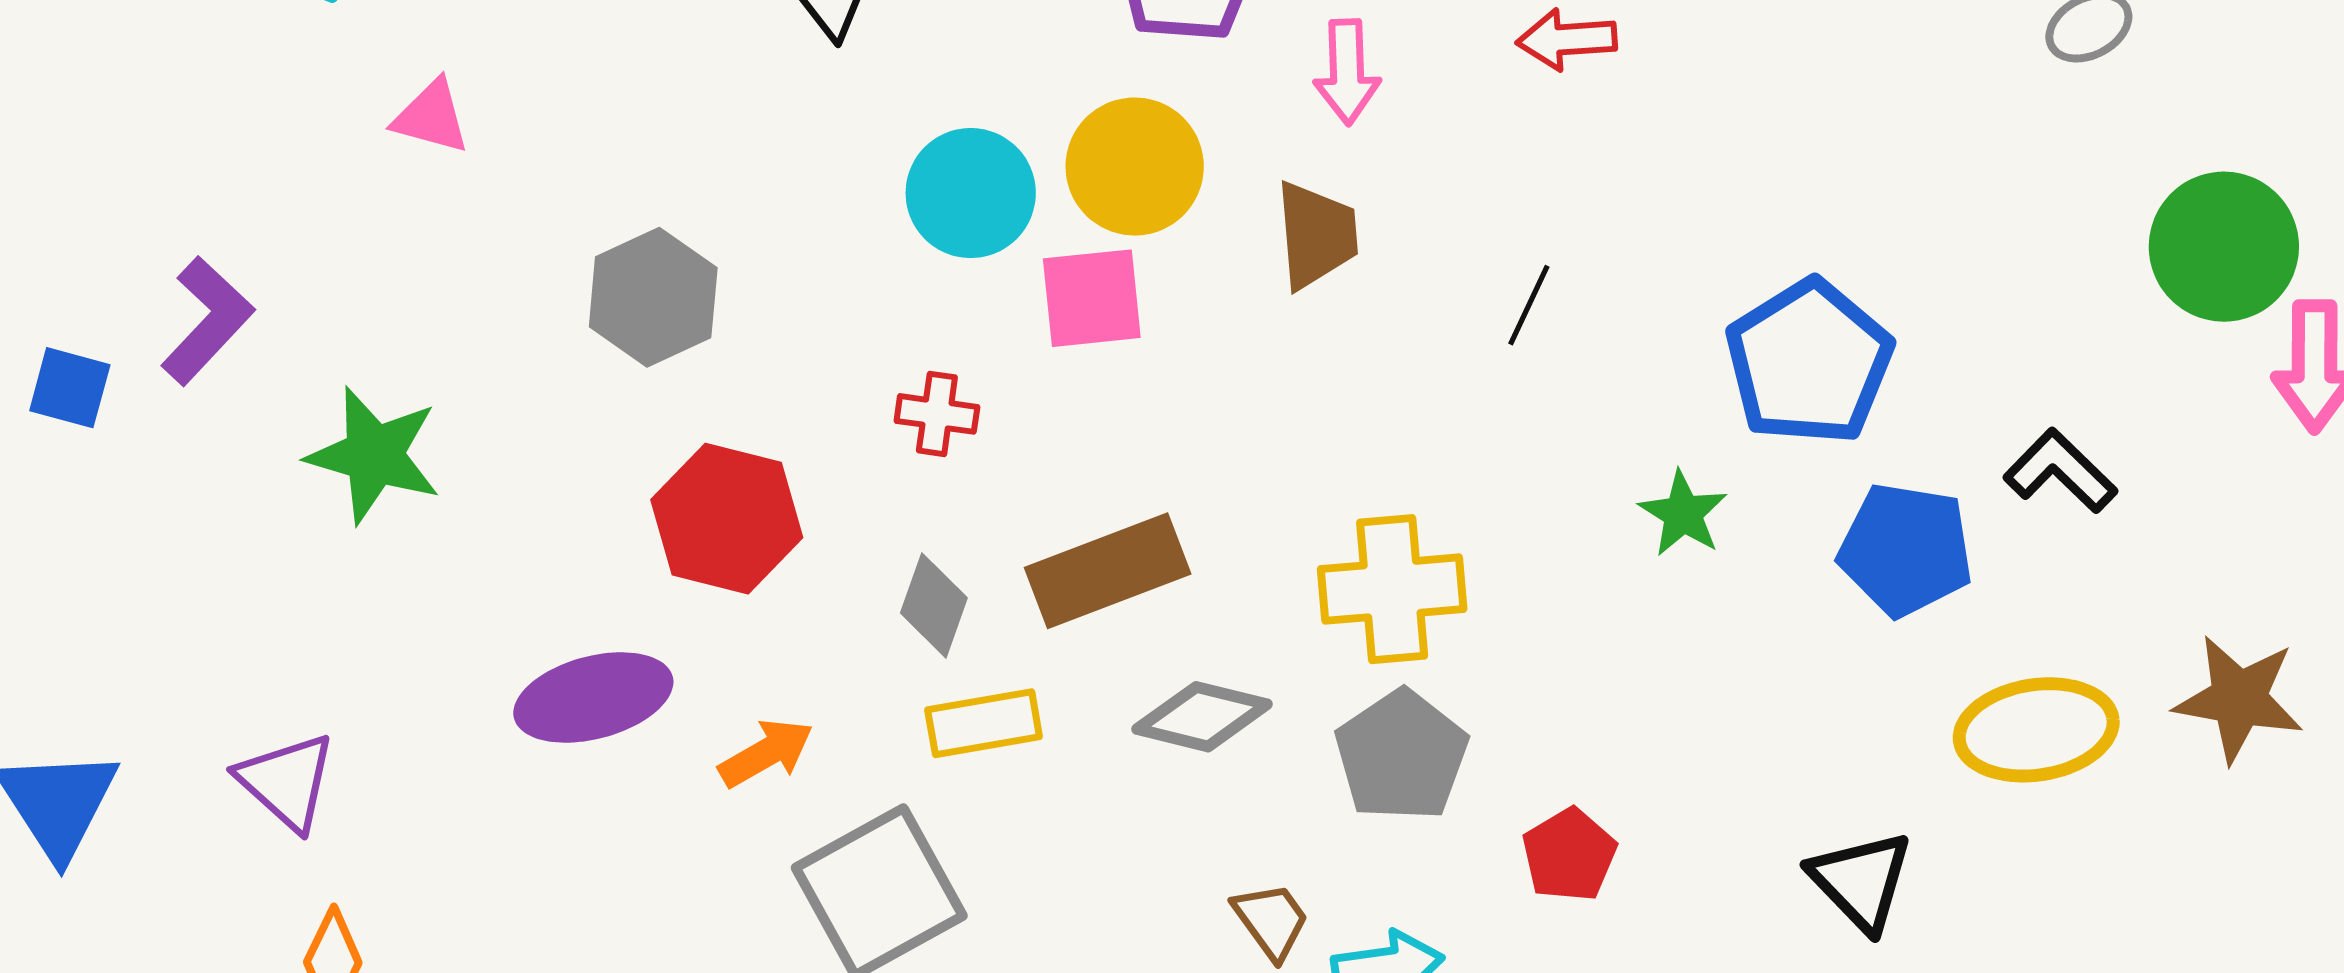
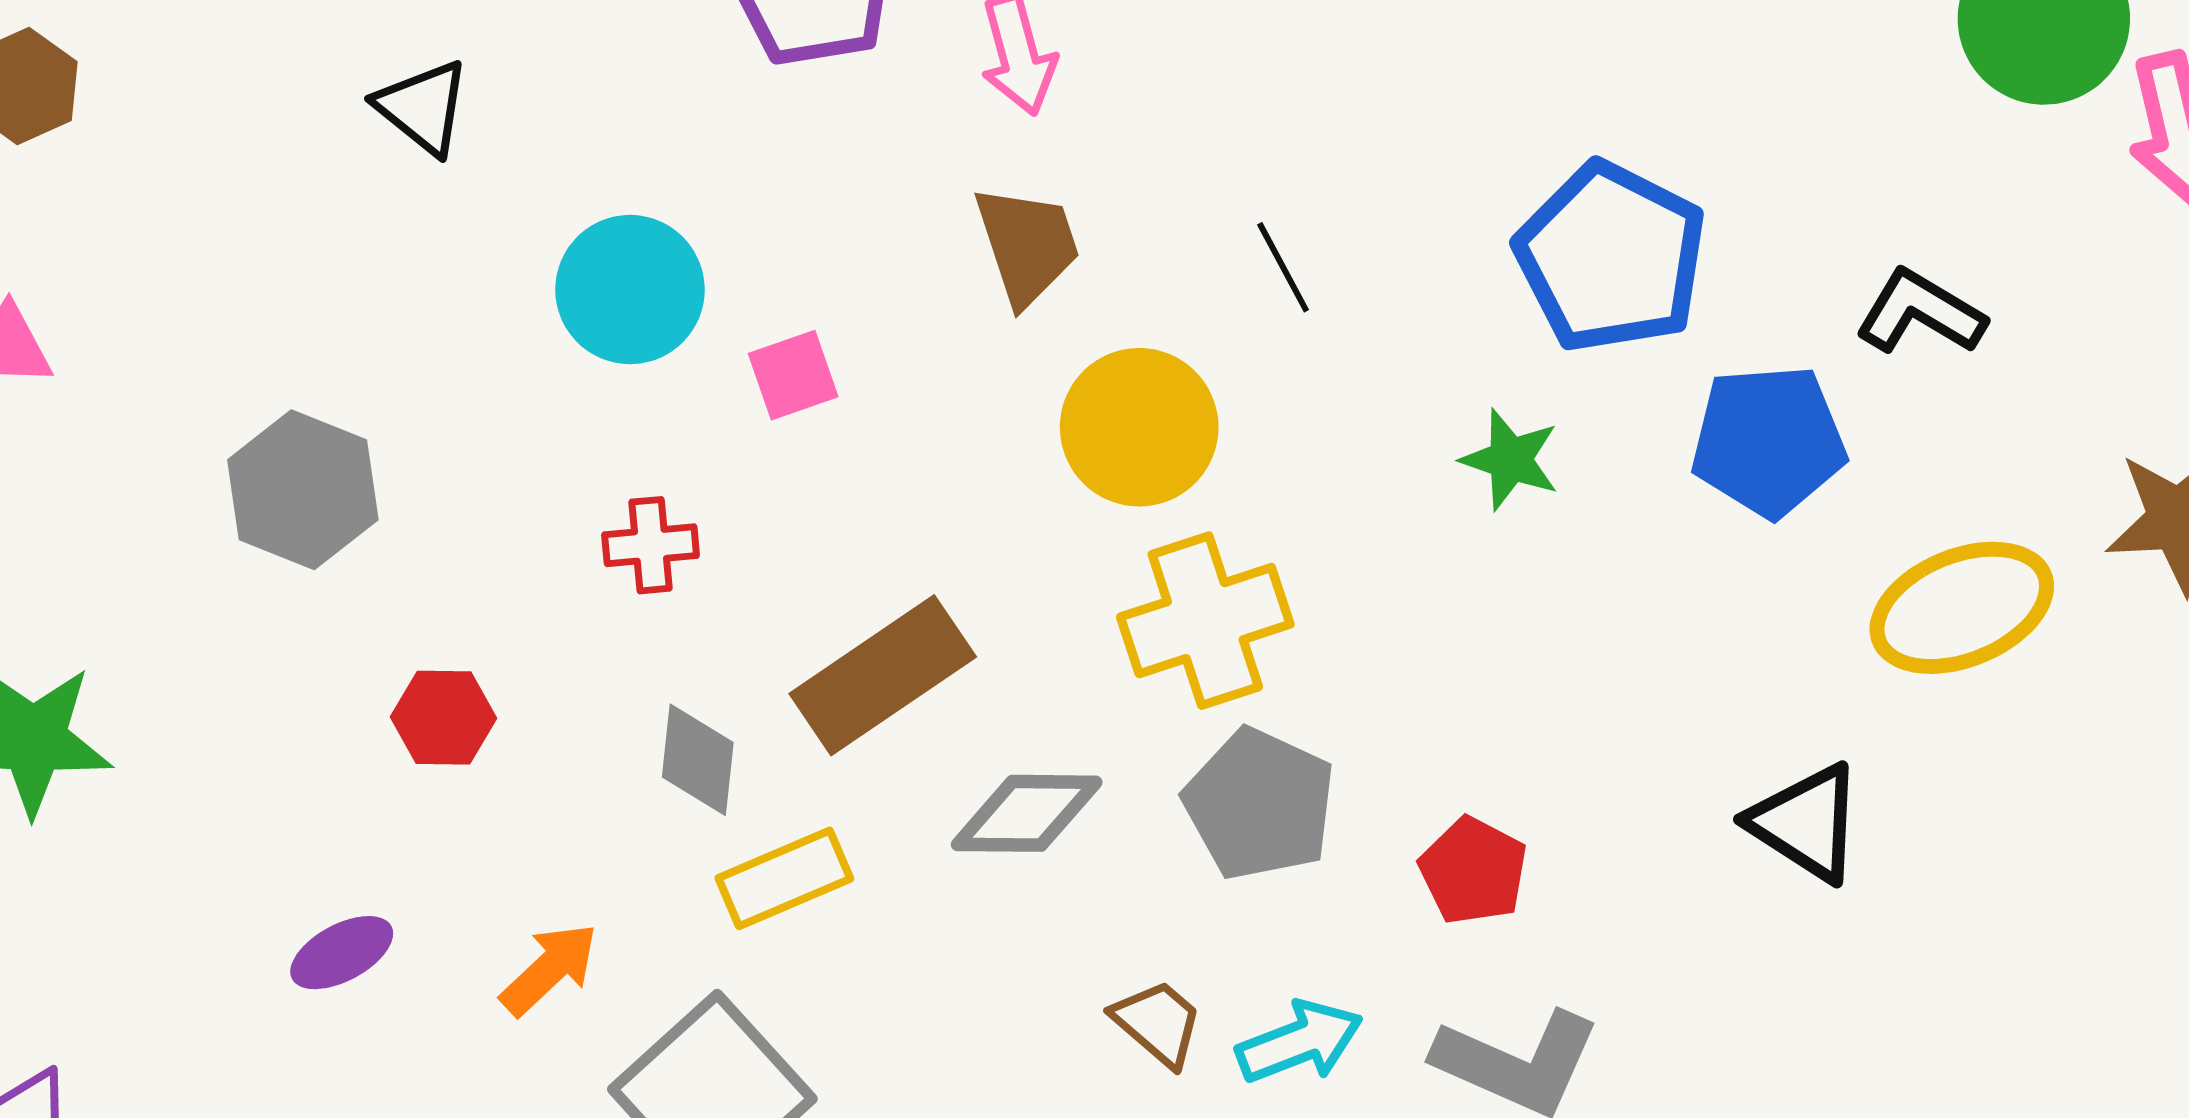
yellow circle: (1135, 167) -> (1139, 427), moved
pink square: (1092, 298) -> (793, 375), size x0.7
black line: (1529, 305) -> (1283, 267), turned -40
red hexagon: (727, 519) -> (444, 718), size x0.6
purple ellipse: (593, 697) -> (342, 953), size x0.6

